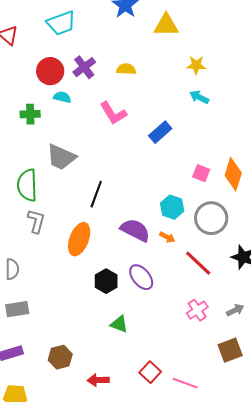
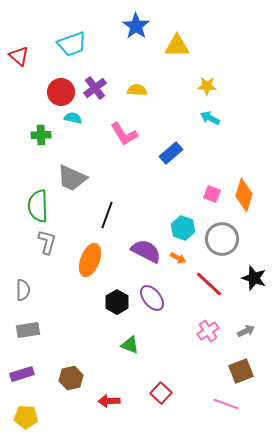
pink line: (185, 383) -> (226, 404), moved

